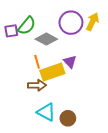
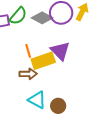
gray diamond: (46, 39) -> (42, 18), moved
purple triangle: (70, 62) -> (60, 51), size x1.5

